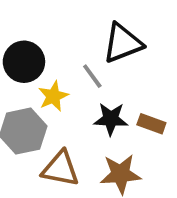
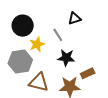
black triangle: (123, 43) -> (74, 19), size x0.6
brown rectangle: (151, 124) -> (88, 73), moved, turned -48

